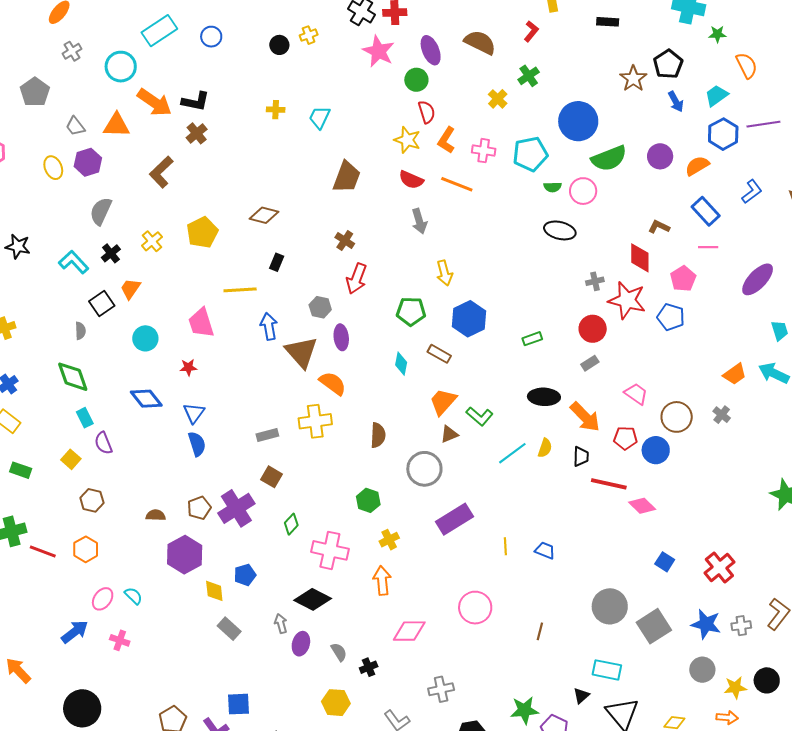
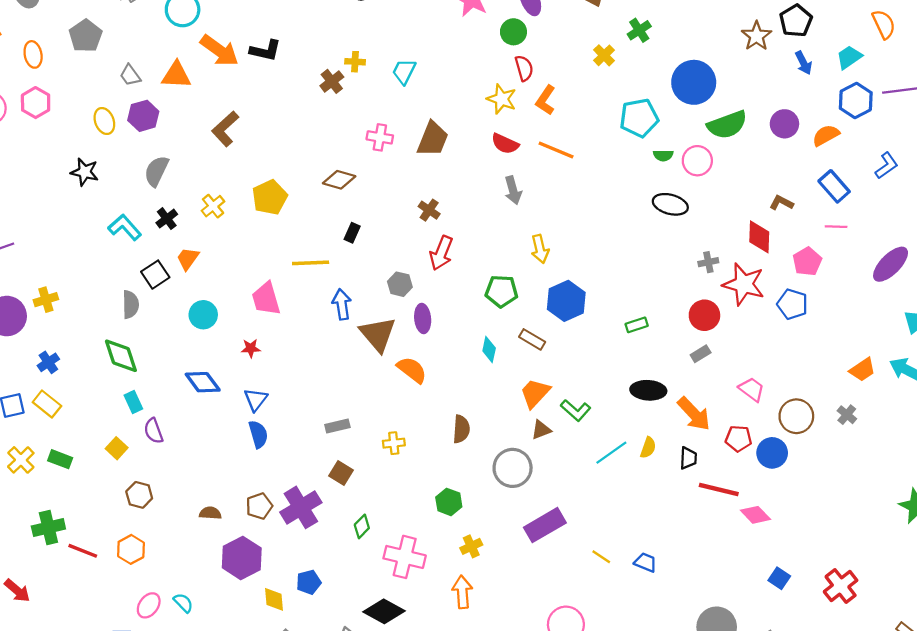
brown cross: (197, 133) -> (332, 81), moved
pink cross: (484, 151) -> (380, 137), moved
black star: (18, 246) -> (85, 172), moved
gray semicircle: (80, 331) -> (131, 304), size x1.4
yellow cross: (315, 421) -> (394, 443), moved, size x0.6
yellow line: (505, 546) -> (601, 557), turned -54

